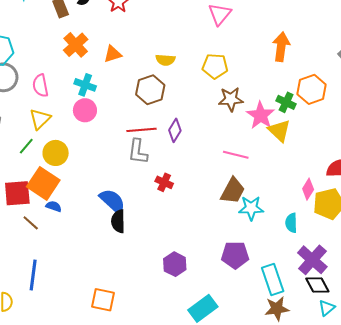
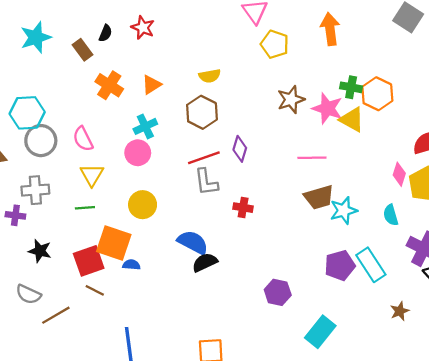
yellow pentagon: (215, 66) -> (275, 44), moved, turned 30
cyan cross: (85, 85) -> (145, 126), moved, turned -30
orange hexagon: (312, 89) -> (377, 94), moved
green line: (26, 146) -> (85, 208), turned 60
yellow circle: (56, 153) -> (143, 205), moved
brown trapezoid: (233, 191) -> (319, 197), turned 60
black semicircle: (118, 221) -> (205, 262), turned 80
brown line: (31, 223) -> (95, 290), moved
cyan rectangle: (273, 280) -> (371, 265), moved
brown star: (277, 309) -> (400, 311), size x0.7

